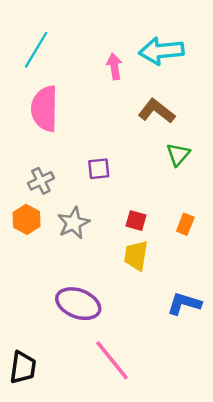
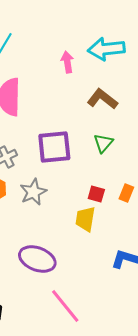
green triangle: (178, 154) -> (103, 143), moved
purple square: (99, 169) -> (54, 147), size x1.8
red square: (136, 221) -> (96, 194), moved

